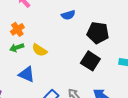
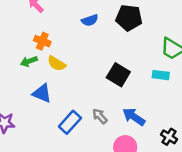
orange cross: (17, 29) -> (42, 41), moved, turned -32
black pentagon: (98, 33) -> (129, 18), moved

